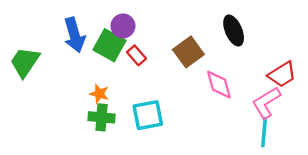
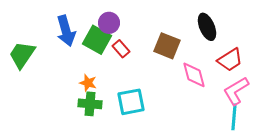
brown square: (188, 52) -> (167, 46), turned -32
red trapezoid: (282, 74) -> (230, 60), moved

